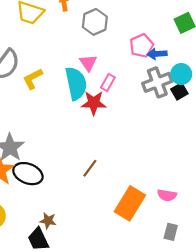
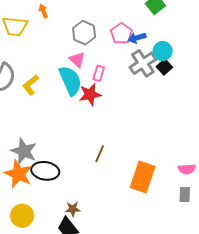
gray hexagon: (95, 22) -> (84, 33), moved
pink semicircle: (167, 195) -> (187, 169), moved

